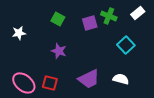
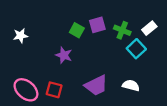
white rectangle: (138, 13) -> (149, 28), moved
green cross: (109, 16) -> (122, 30), moved
green square: (58, 19) -> (77, 30), moved

